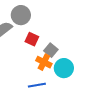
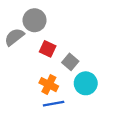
orange cross: (44, 62) -> (49, 85), moved

